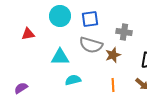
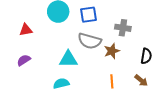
cyan triangle: (60, 57) -> (68, 59), moved
cyan semicircle: (73, 80) -> (61, 83), moved
purple semicircle: (21, 88) -> (24, 60), moved

